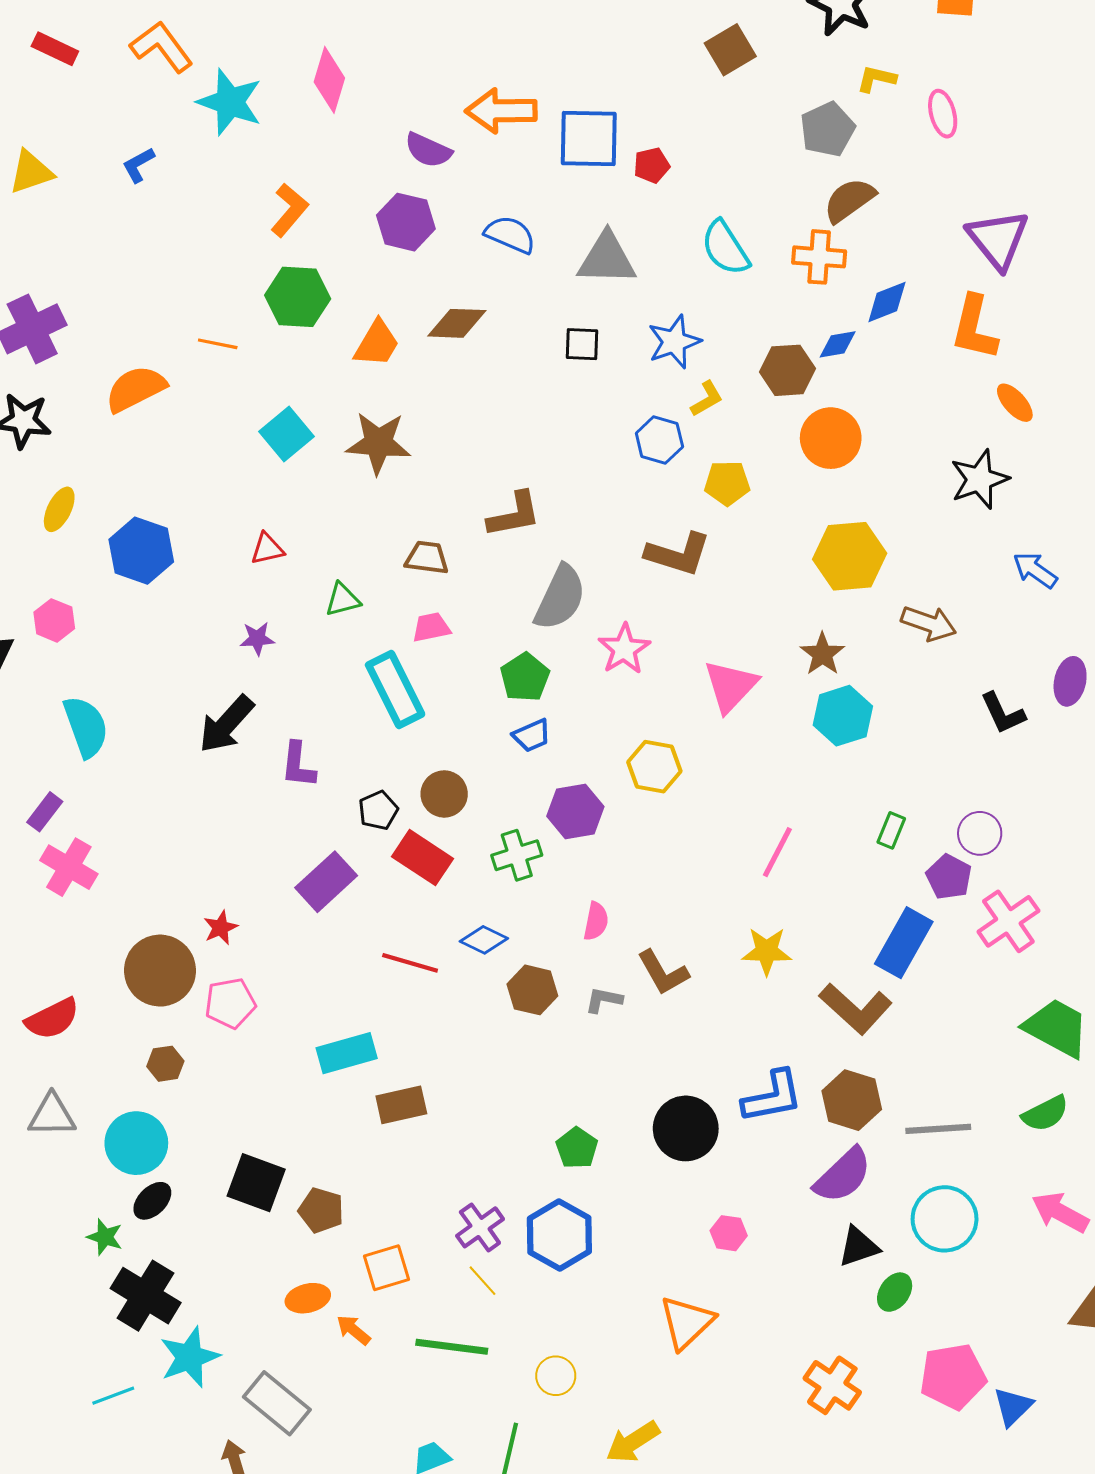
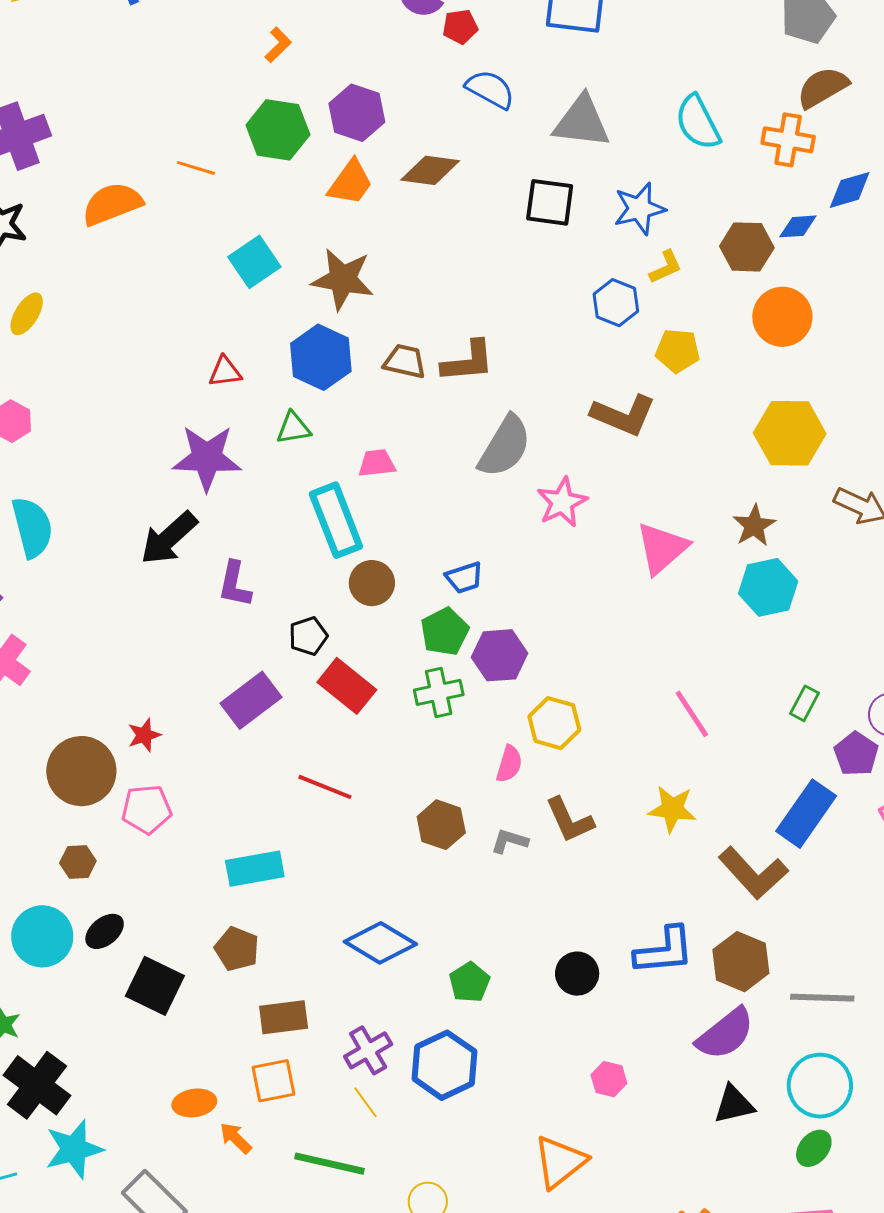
red pentagon: (652, 165) -> (460, 27), moved
orange L-shape: (289, 210) -> (278, 45), size x0.7
purple hexagon: (406, 222) -> (357, 113), moved
black square: (582, 344) -> (550, 202), size x1.4
blue hexagon: (141, 551) -> (321, 357), moved
brown trapezoid: (427, 558) -> (405, 361), moved
purple star: (257, 639) -> (207, 458), size x2.0
green pentagon: (525, 677) -> (445, 632), moved
yellow hexagon: (654, 767) -> (554, 723), moved
brown circle: (444, 794) -> (372, 583), moved
pink line: (777, 852) -> (692, 714), turned -66
blue diamond: (484, 940) -> (380, 943), moved, size x1.5
brown rectangle: (401, 1105) -> (284, 1017), moved
black circle: (686, 1128) -> (577, 974), size x0.7
black ellipse: (152, 1201) -> (105, 931), moved
brown pentagon: (321, 1210) -> (237, 949), moved
green ellipse: (895, 1292) -> (814, 1148), moved

